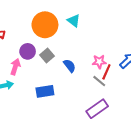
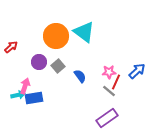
cyan triangle: (74, 21) -> (84, 32), size x1.6
pink arrow: (15, 67) -> (25, 86), moved
blue rectangle: (45, 91) -> (34, 98), moved

